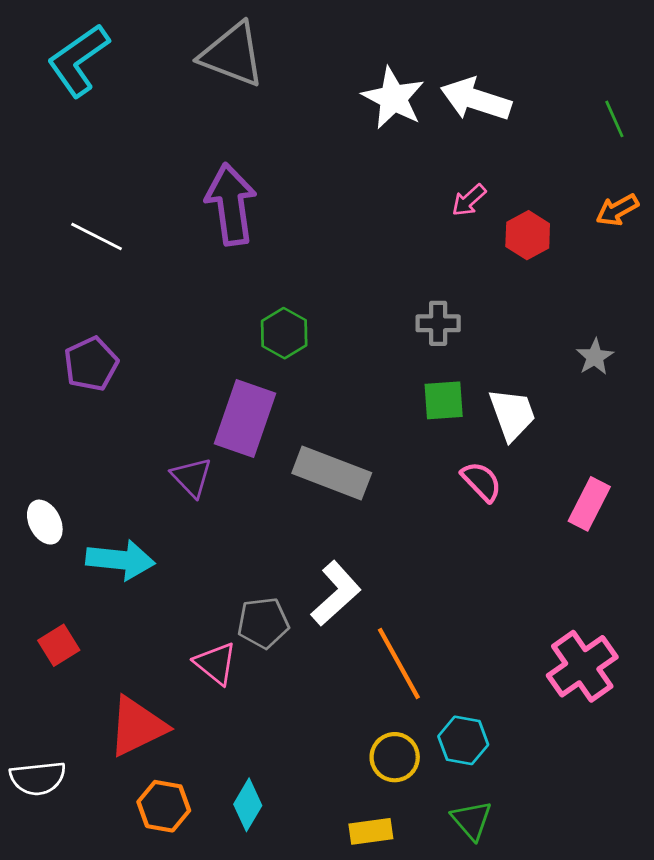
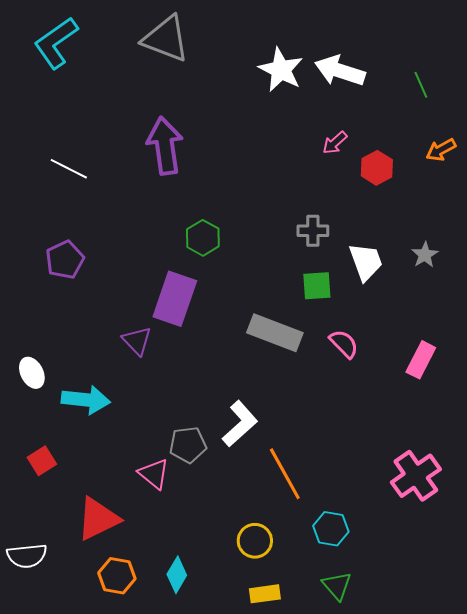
green line: (614, 119) -> (421, 85), moved
white trapezoid: (512, 414) -> (366, 262), moved
gray rectangle: (332, 473) -> (275, 333), moved
yellow circle: (395, 757) -> (255, 541), moved

